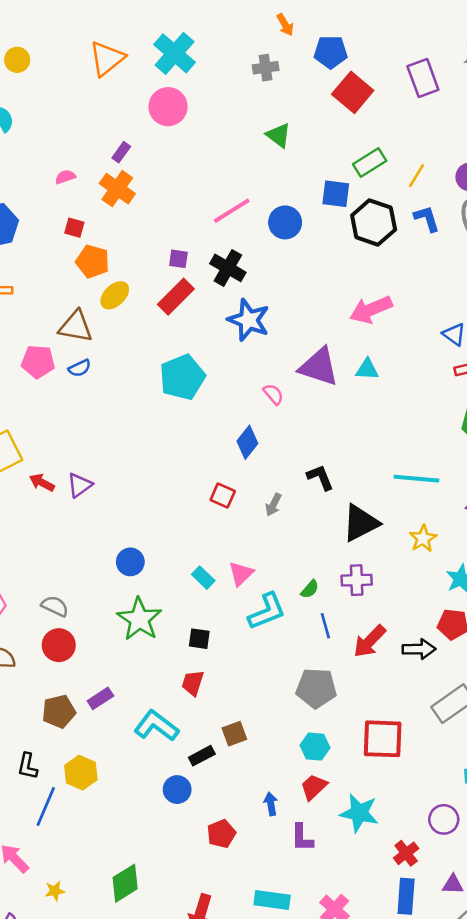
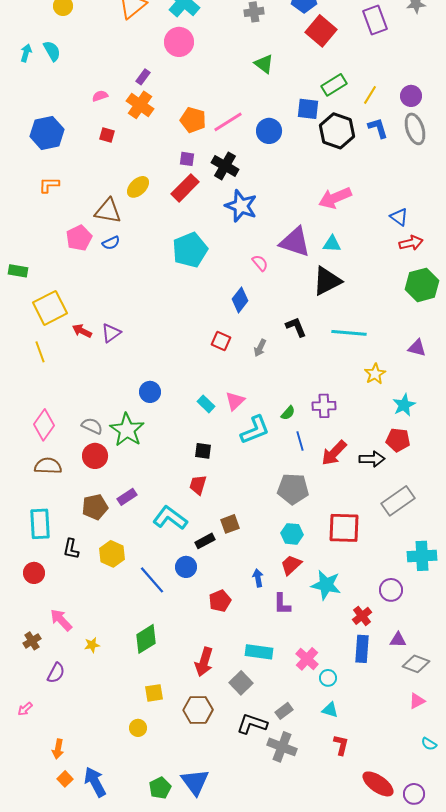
orange pentagon: (93, 261) -> (193, 120), moved
pink pentagon: (38, 362) -> (79, 238), turned -30
cyan line: (416, 479) -> (349, 333), moved
black triangle: (361, 523) -> (327, 281), moved
green star: (139, 619) -> (127, 430), moved
blue line: (46, 806) -> (152, 580), moved, turned -64

